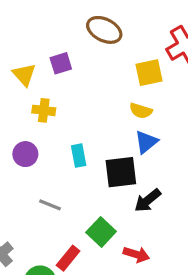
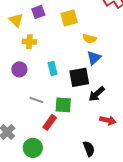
yellow square: (149, 73) -> (69, 18), moved
green square: (101, 232) -> (63, 105), moved, turned -36
red arrow: (136, 254) -> (108, 120), moved
red rectangle: (68, 258) -> (50, 122), moved

